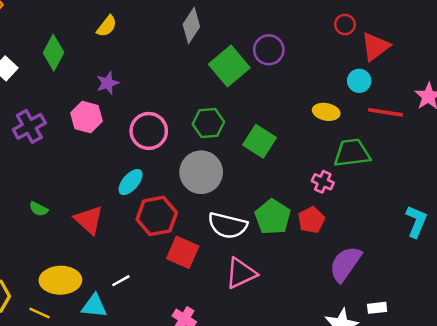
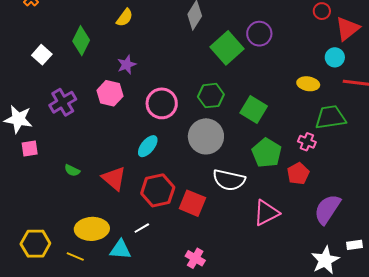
red hexagon: (157, 216) -> (158, 190), moved
green pentagon: (273, 217) -> (267, 153), moved
pink triangle: (241, 273) -> (266, 213), moved

